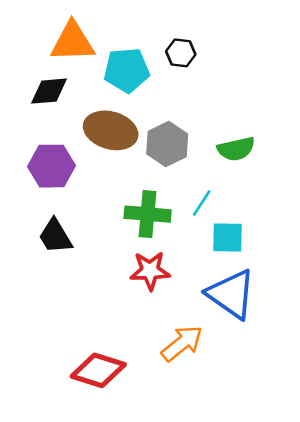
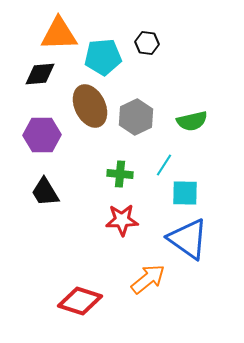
brown ellipse: (111, 130) -> (90, 106), turned 48
green cross: (148, 214) -> (120, 174), size x0.7

